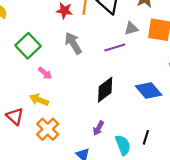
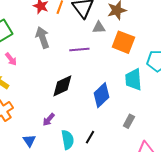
gray triangle: (131, 28) -> (99, 27), moved
blue diamond: (149, 90) -> (102, 95), turned 75

